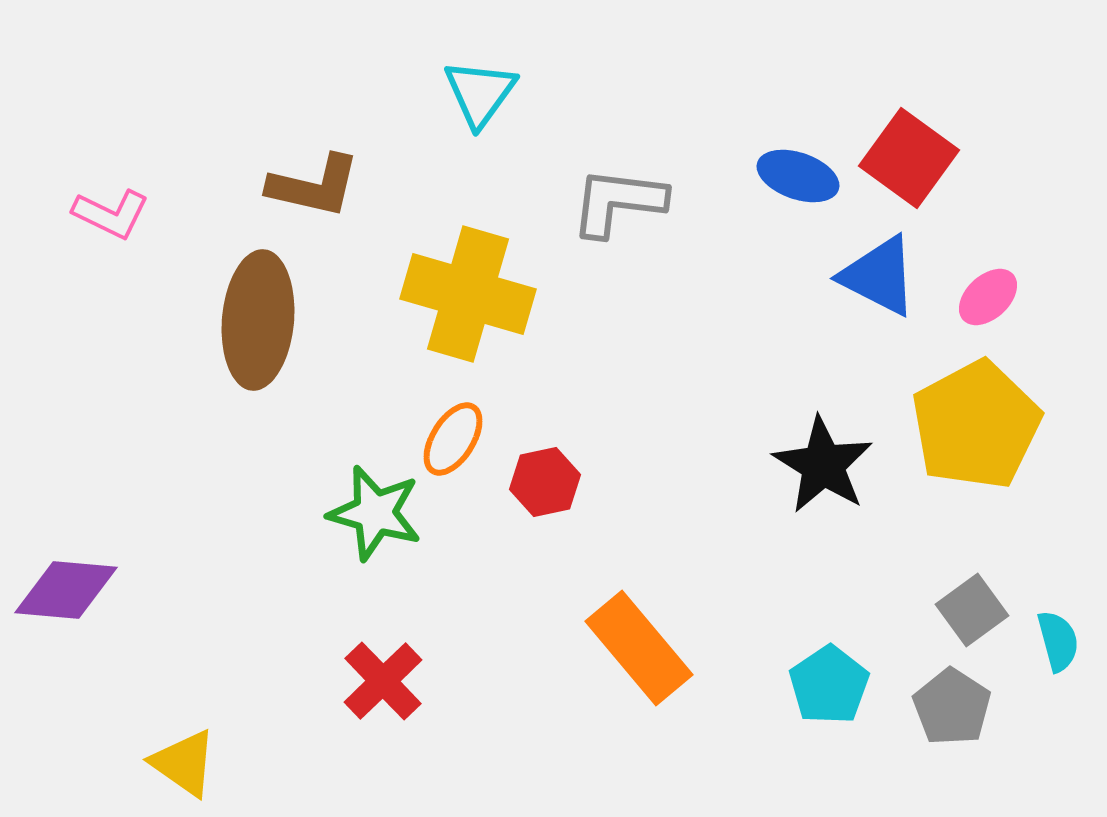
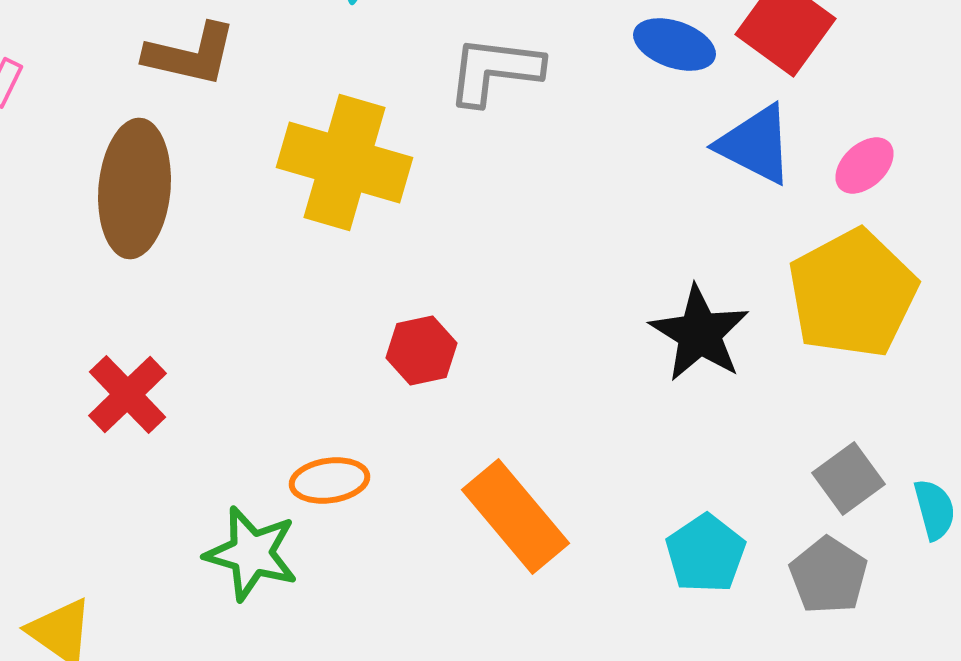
orange ellipse: (453, 439) -> (330, 480), moved, turned 50
green star: (375, 513) -> (252, 554), moved
red cross: (383, 681) -> (128, 394), moved

